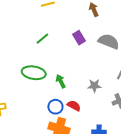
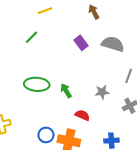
green line: (42, 39) -> (32, 37), moved
blue circle: (55, 107) -> (46, 135), moved

